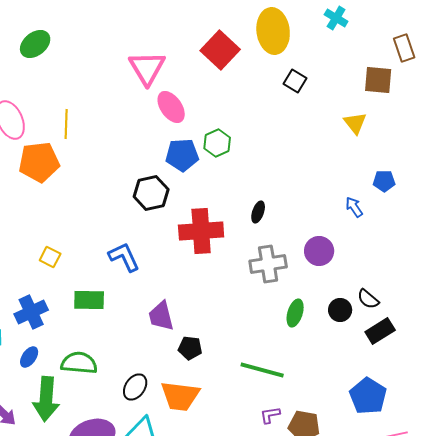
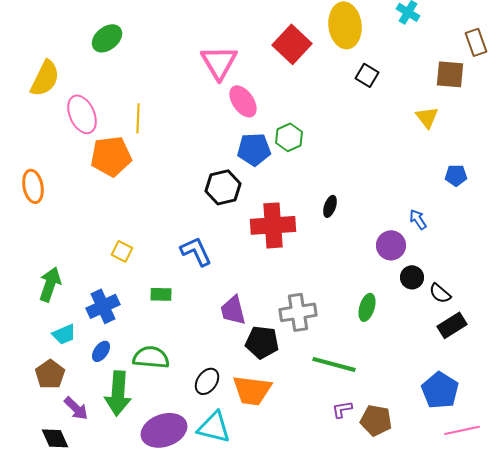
blue arrow: (354, 207) -> (418, 219), moved
gray cross: (268, 264) -> (298, 312), moved
green rectangle: (89, 300) -> (161, 294), size x0.7
black circle: (340, 310) -> (412, 277), moved
black pentagon: (190, 348) -> (262, 342), size x1.4

